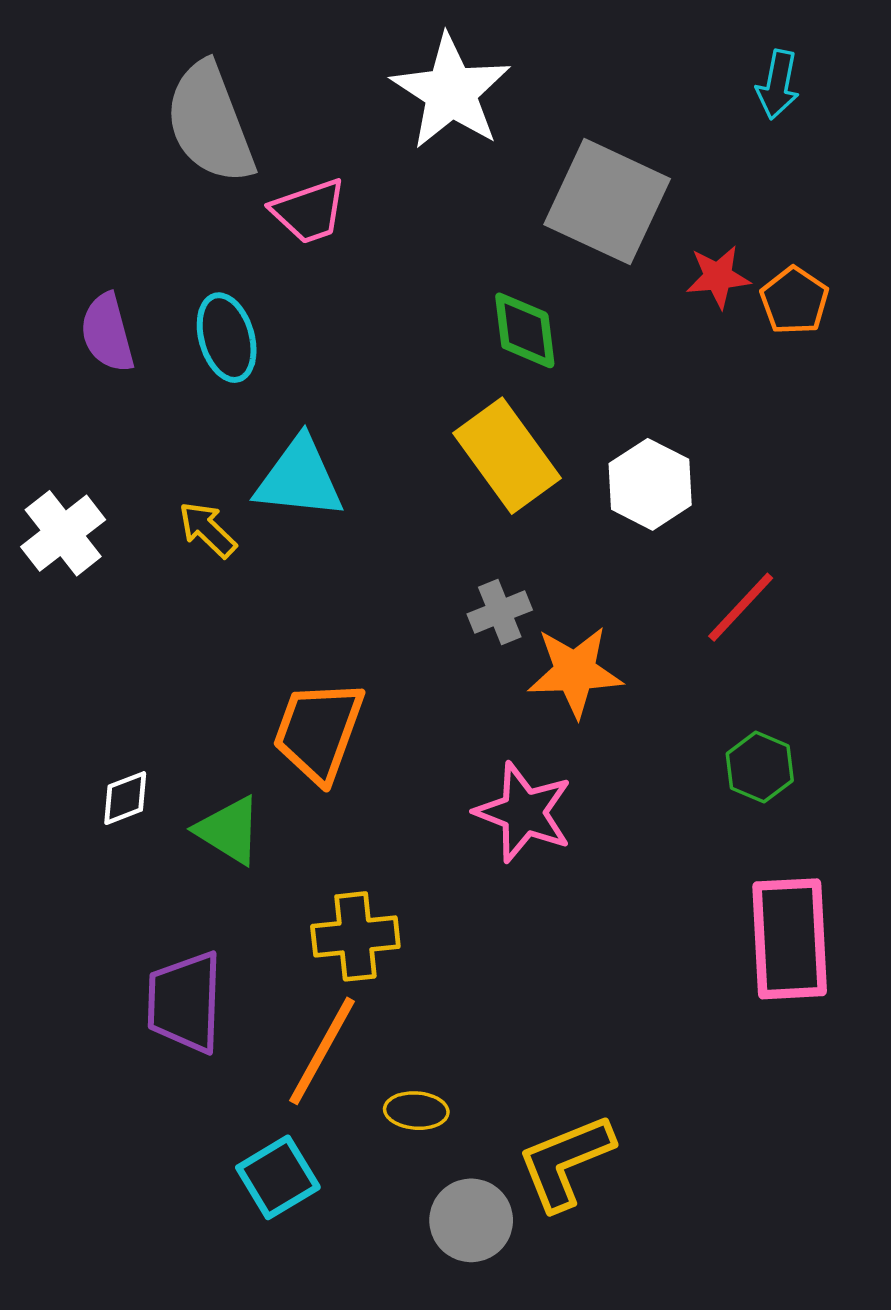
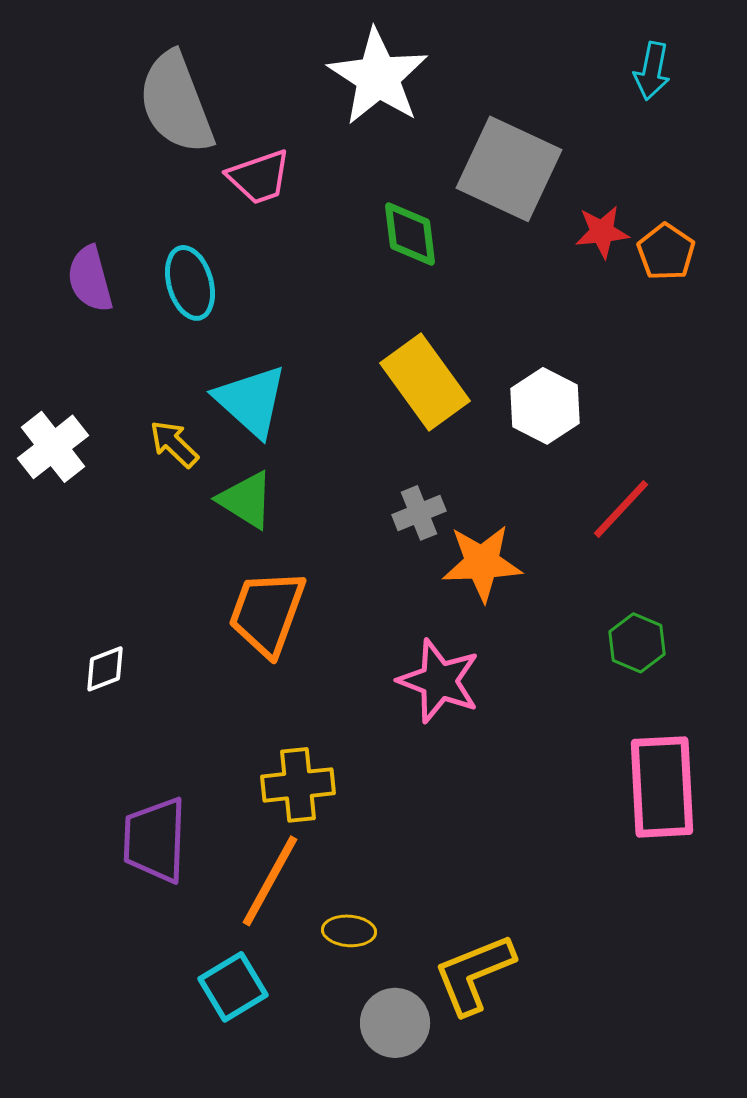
green diamond: (525, 330) -> (410, 234), moved
cyan triangle: (299, 478) -> (251, 401), turned 36
green triangle: (229, 830) -> (246, 500), moved

